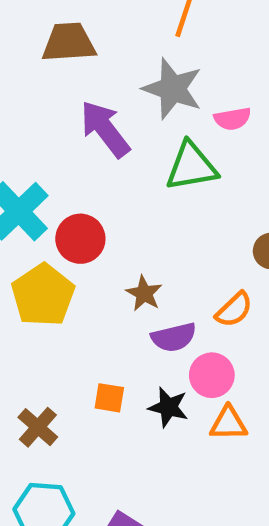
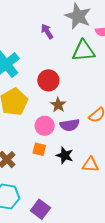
purple arrow: (105, 129) -> (47, 31), size x0.6
red circle: (80, 239) -> (48, 80), moved
pink circle: (212, 375) -> (45, 126), moved

